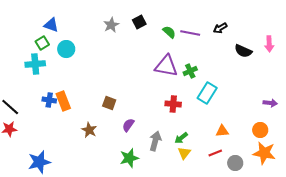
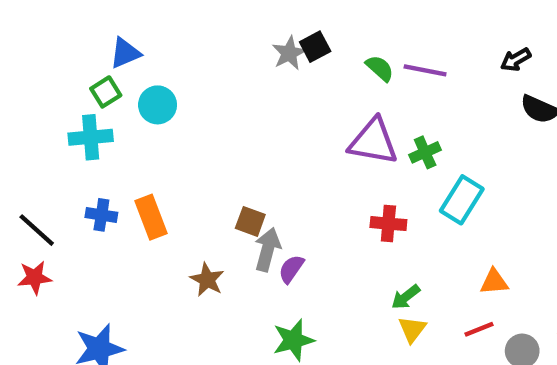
blue triangle: (51, 25) -> (125, 53), turned -42
gray star: (111, 25) -> (289, 53), moved
black arrow: (220, 28) -> (516, 60), moved
blue cross: (49, 100) -> (101, 215), moved
gray arrow: (155, 141) -> (268, 249), moved

